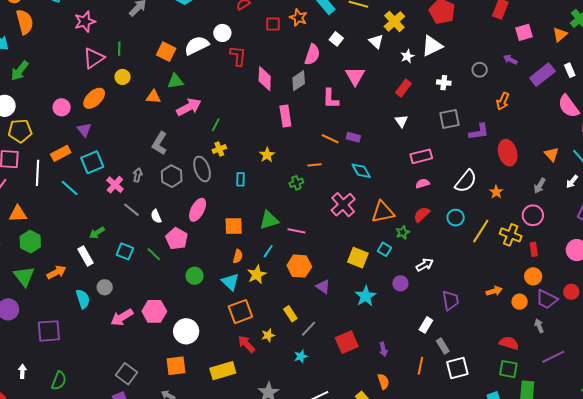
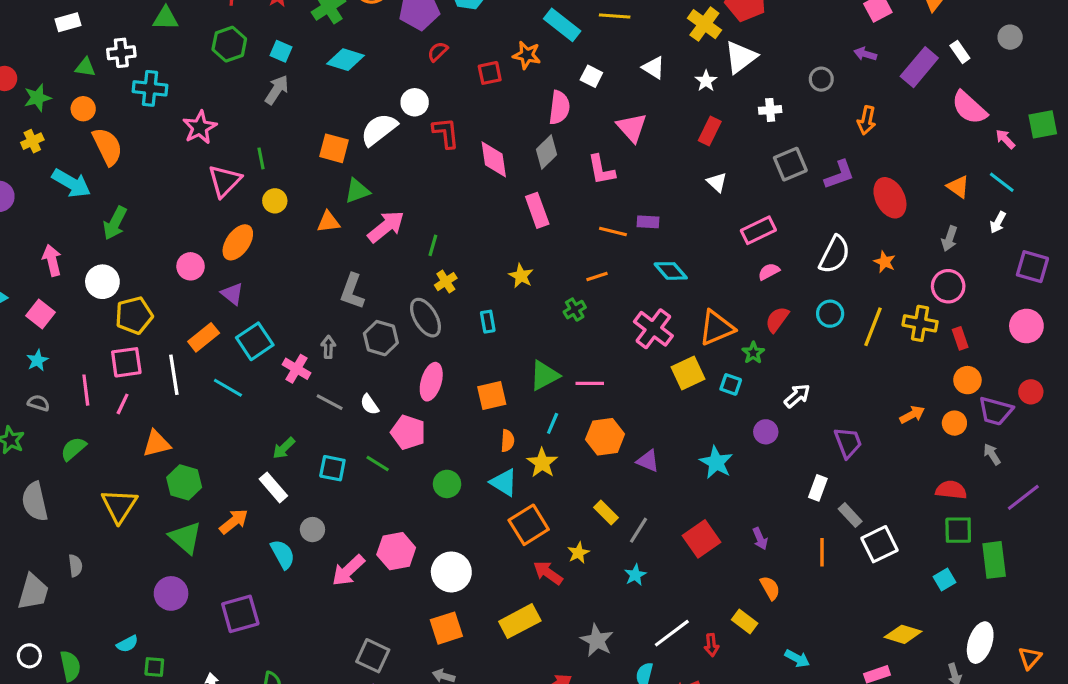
yellow cross: (394, 21) -> (704, 24), moved
yellow square: (358, 258) -> (688, 373), moved, turned -35

